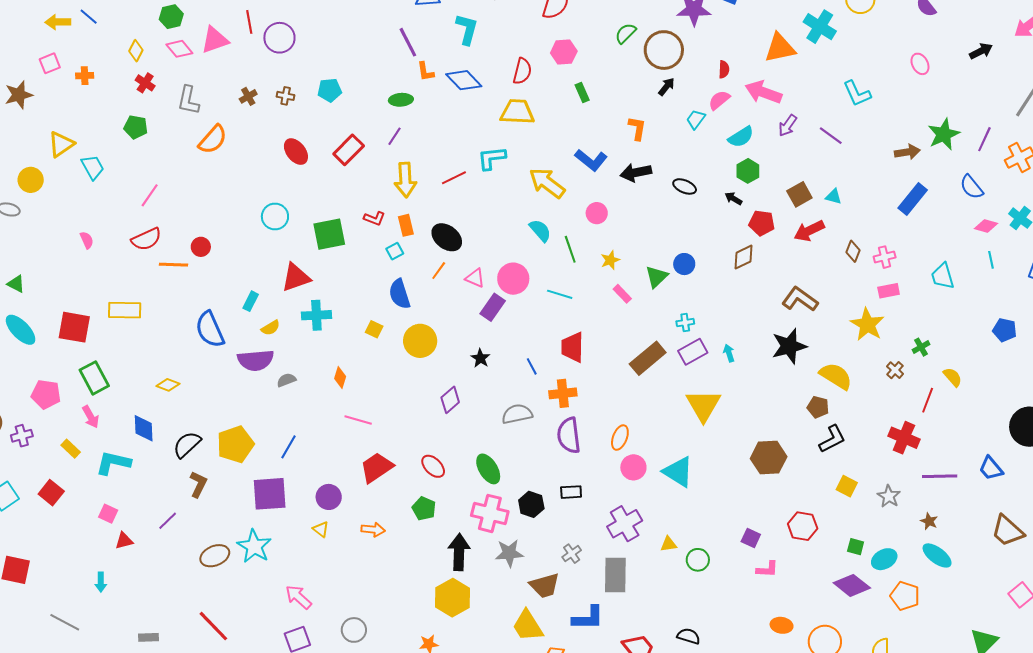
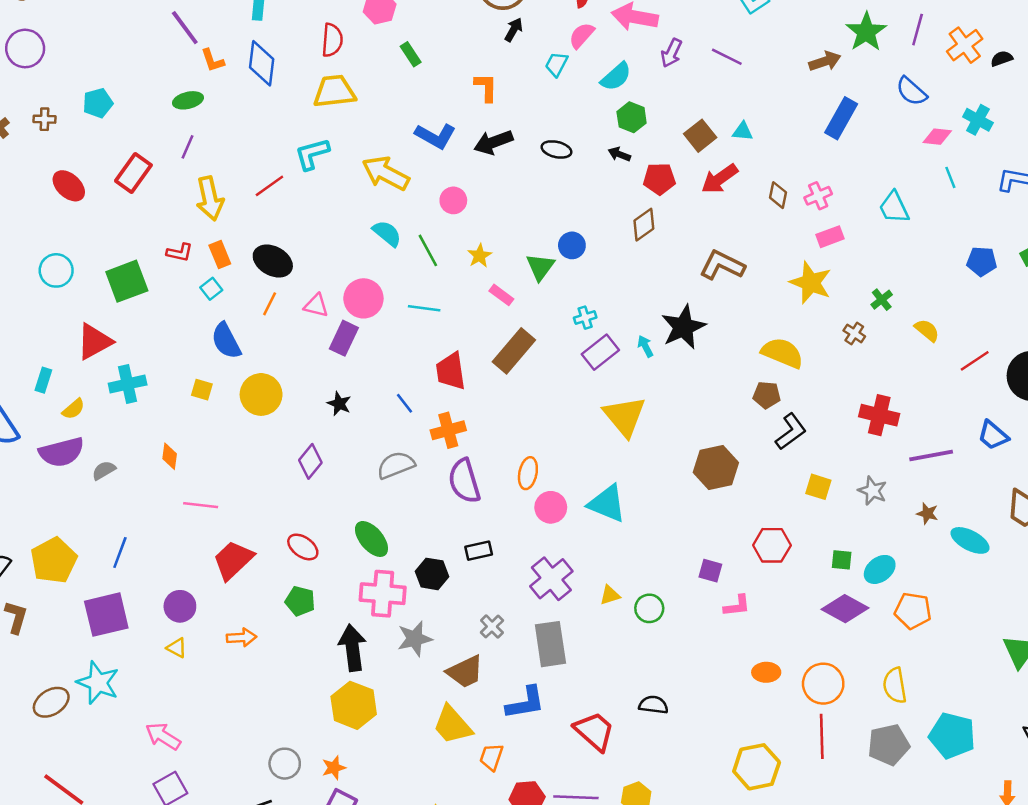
blue diamond: (464, 80) -> (262, 63), turned 60
black star: (789, 346) -> (683, 327), moved
brown rectangle: (648, 358) -> (514, 351), moved
red line: (928, 400) -> (975, 361), moved, turned 45
cyan ellipse: (937, 555) -> (970, 540), moved
gray circle: (354, 630) -> (285, 764), moved

